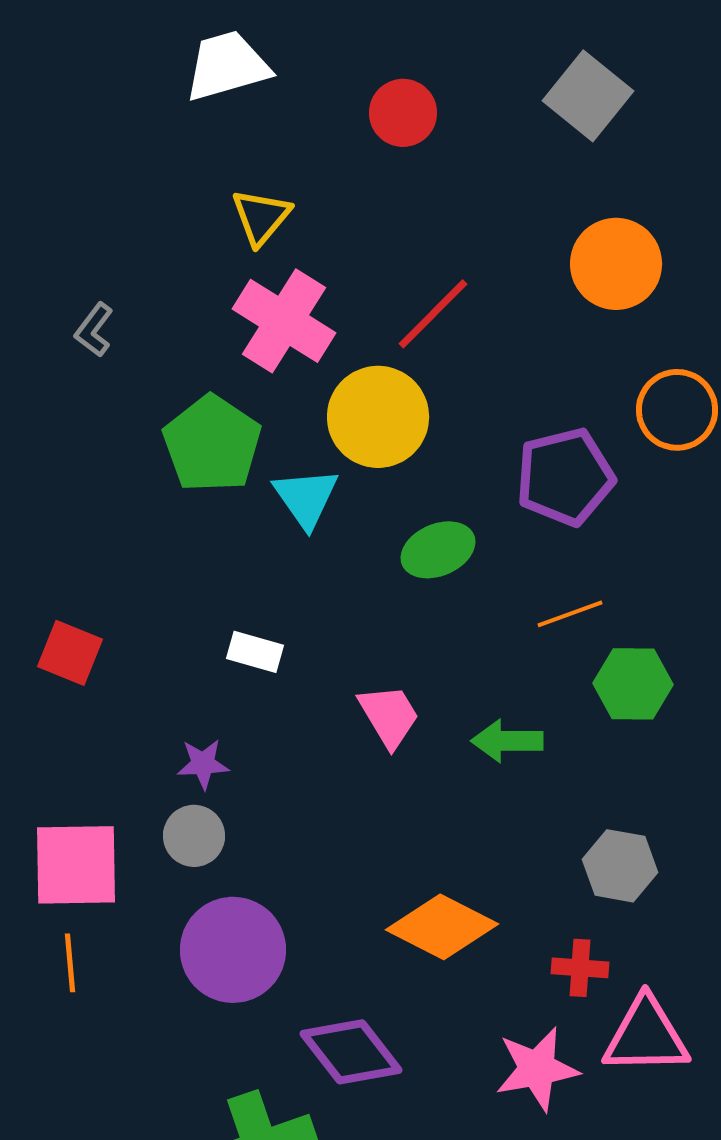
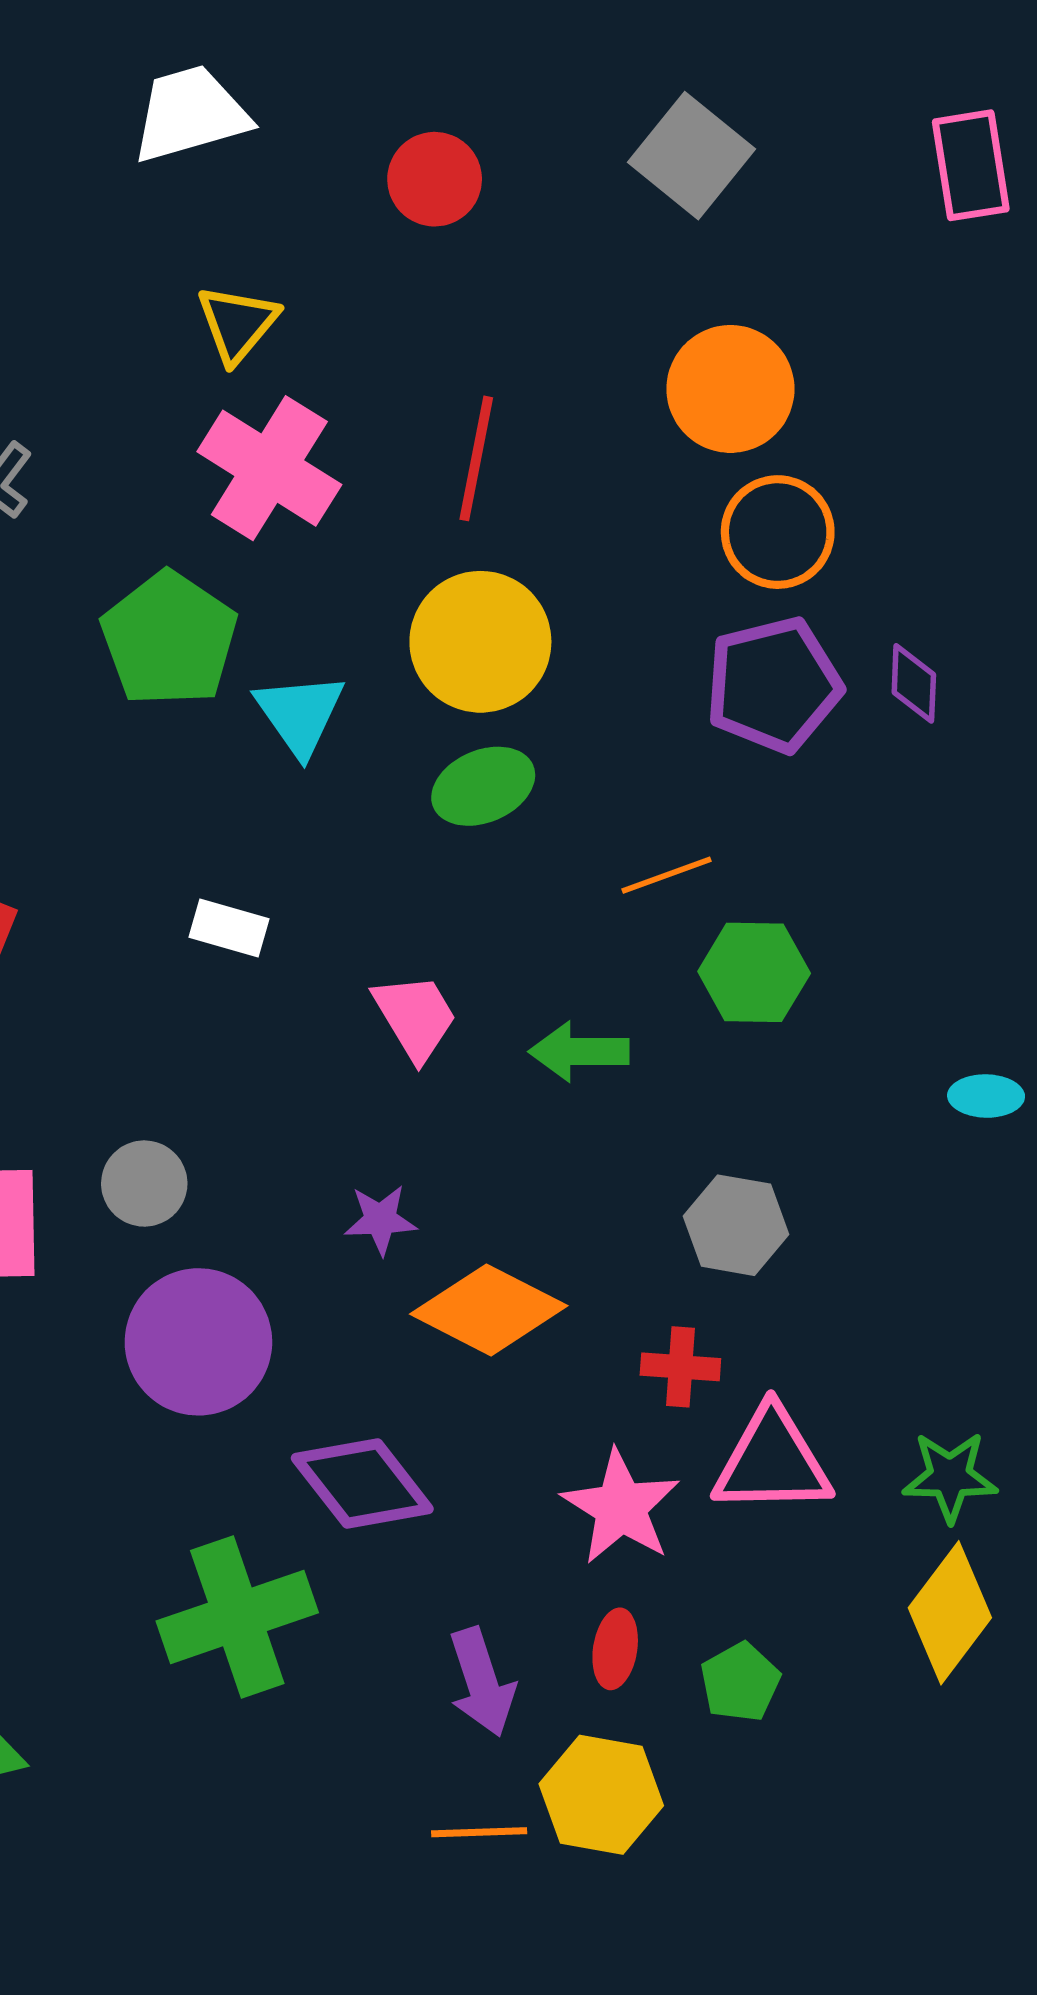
red line: (433, 314) -> (476, 458), turned -34
orange circle: (677, 410) -> (778, 532), moved
yellow circle: (378, 417) -> (480, 642), moved
purple pentagon: (565, 477) -> (774, 685), moved
purple star: (203, 764) -> (380, 1220), moved
pink star: (537, 1069) -> (621, 1507), turned -30

